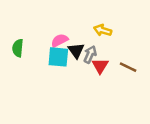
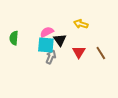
gray arrow: (90, 54) -> (51, 57), moved
brown line: (128, 67) -> (101, 53), turned 32

